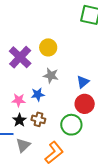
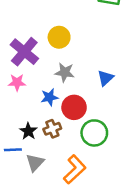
pink star: (19, 100) -> (17, 82), moved
red circle: (85, 104) -> (74, 107), moved
brown cross: (38, 119) -> (52, 129), turned -32

